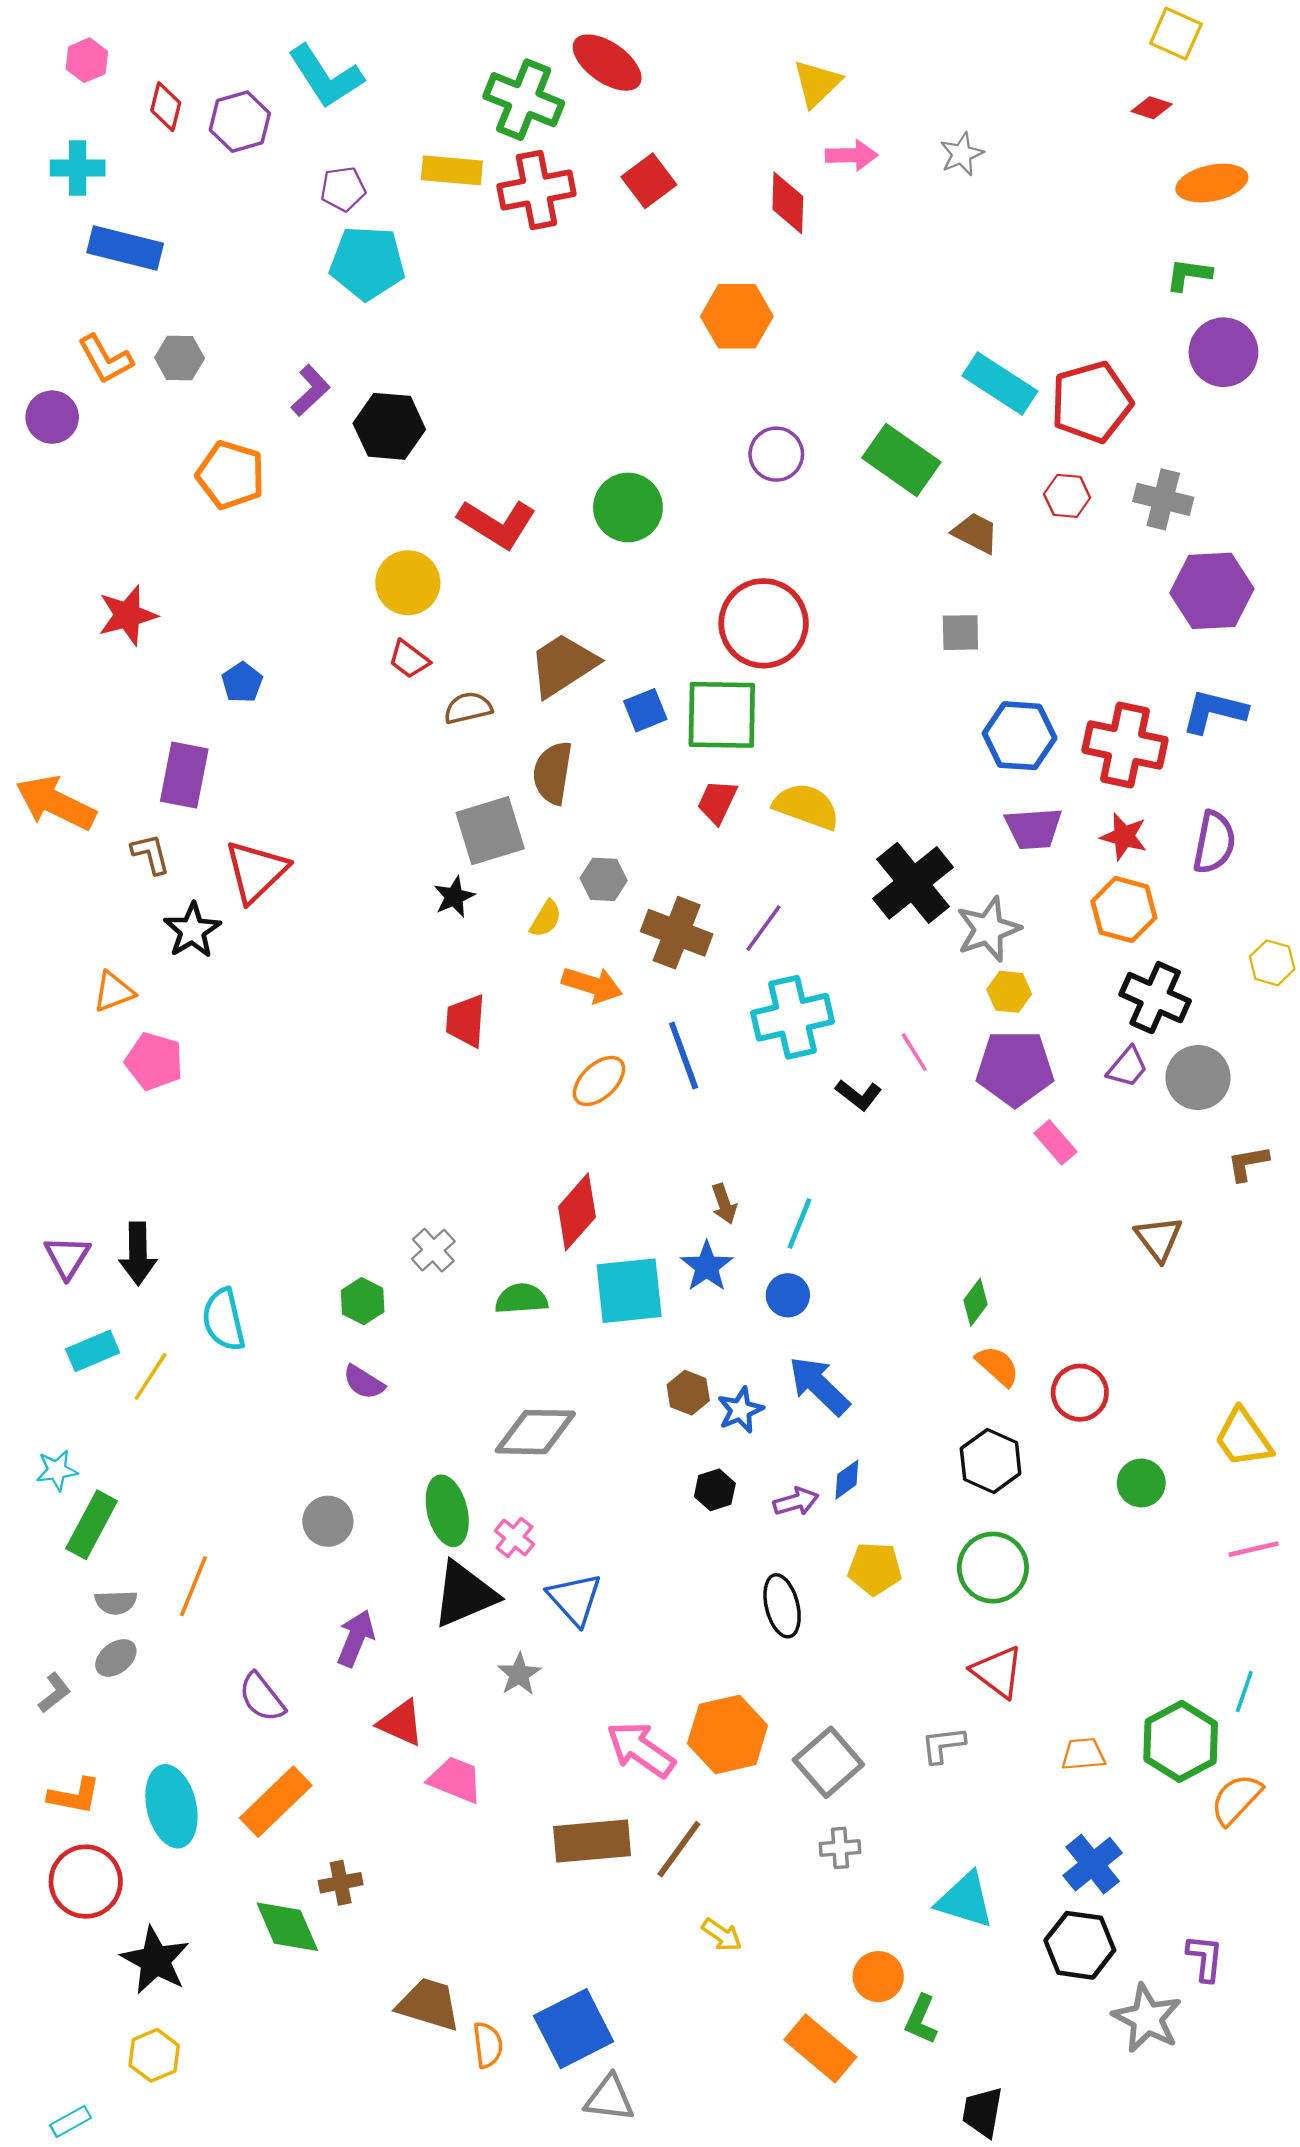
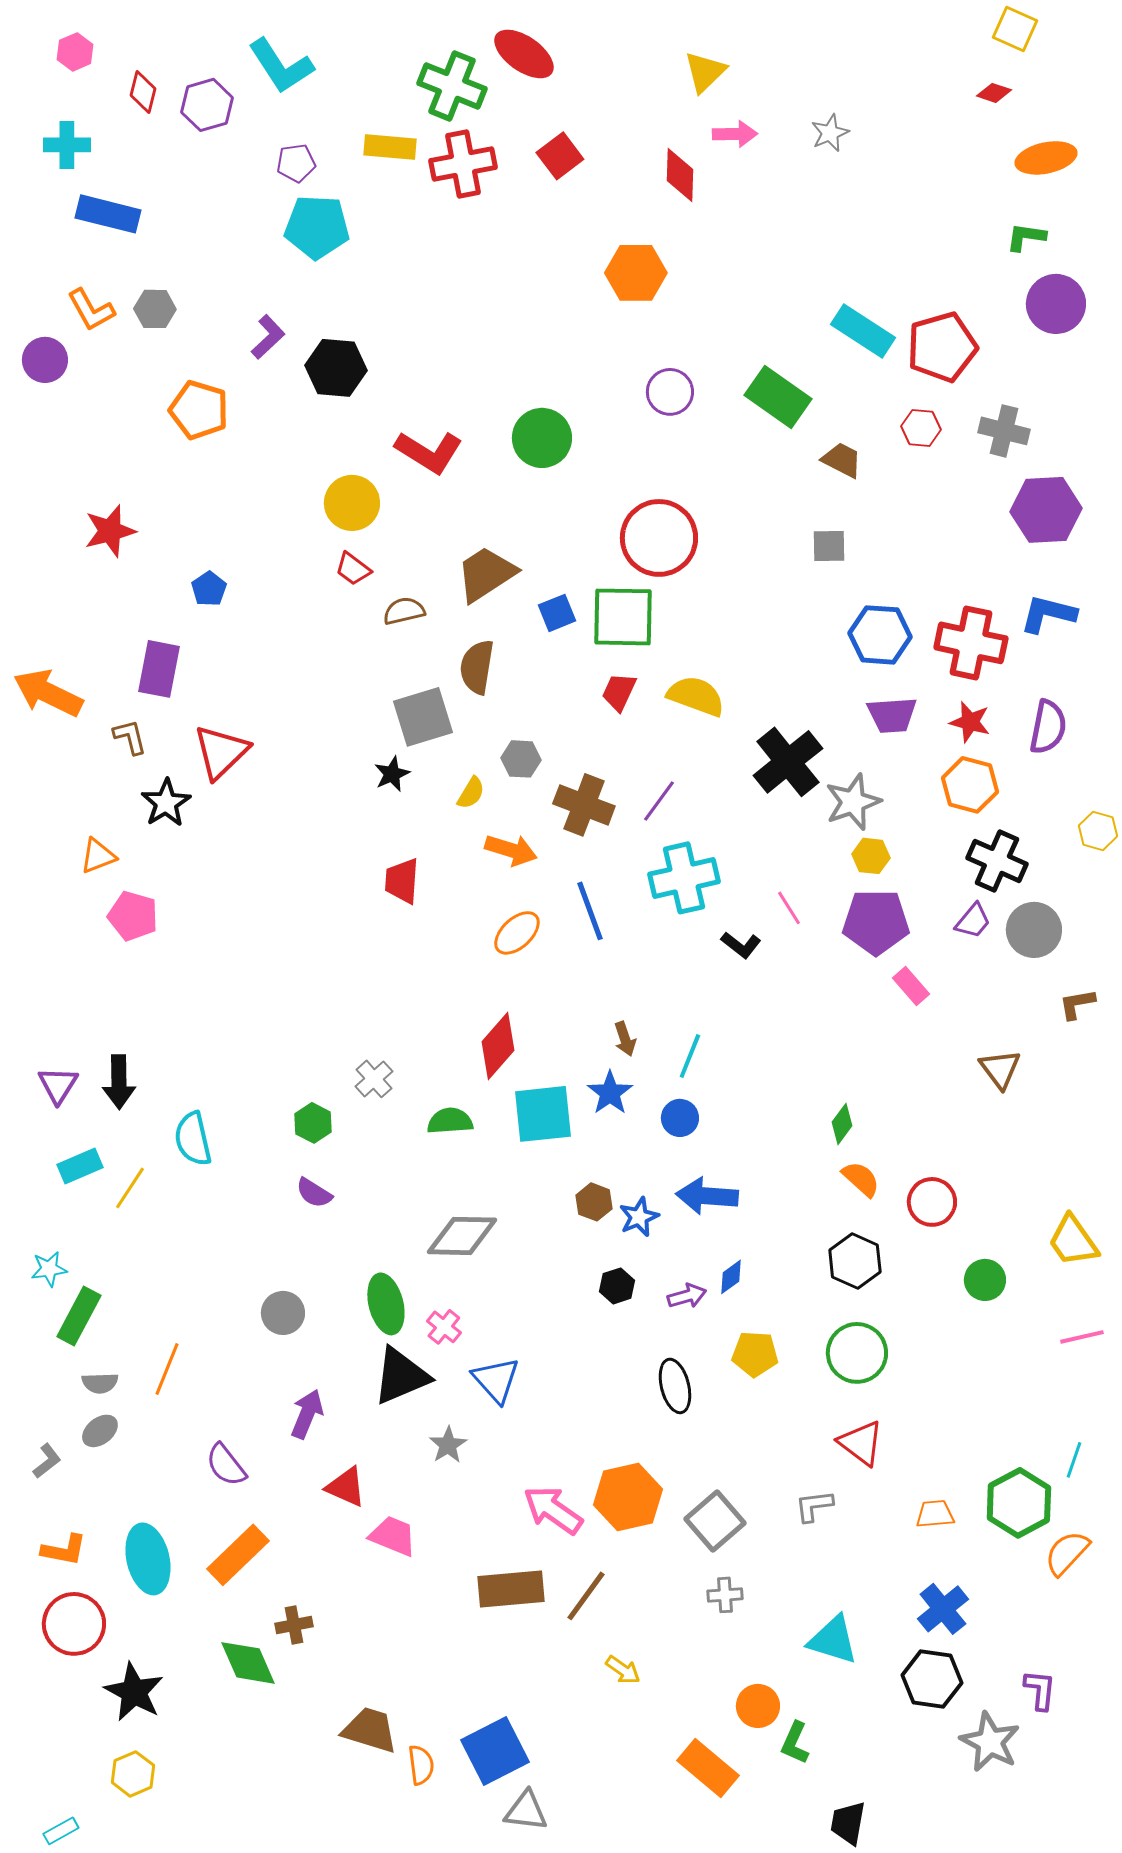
blue arrow: (819, 1386) -> (707, 1196), turned -40

